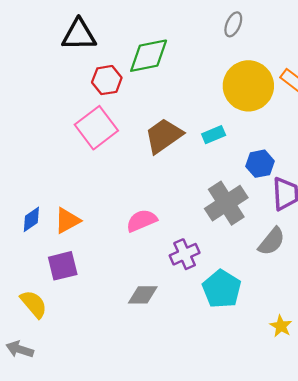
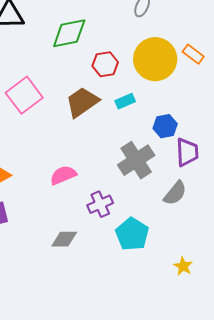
red hexagon: (107, 80) -> (105, 64), moved

